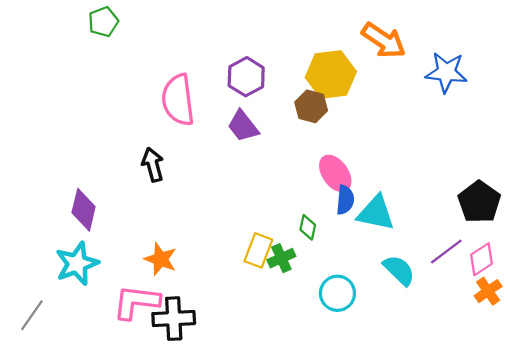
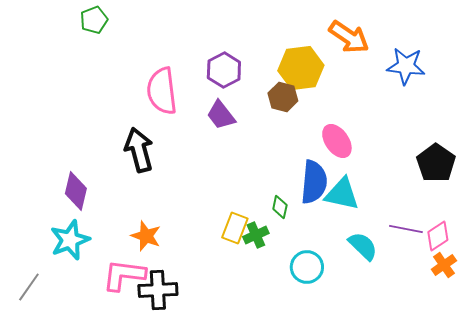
black arrow: (153, 165) -> (139, 150), size x1.4
pink ellipse: (335, 173) -> (337, 141), moved
blue semicircle: (345, 200) -> (314, 182), size x1.6
black pentagon: (479, 202) -> (436, 163), moved
purple line: (446, 251) -> (406, 229), turned 48

